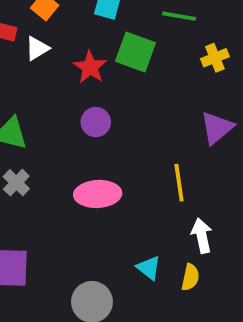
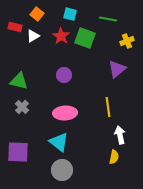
red star: (90, 67) -> (61, 36), moved
purple triangle: (217, 128) -> (117, 69), moved
cyan triangle: (149, 268) -> (59, 142), moved, size x1.5

